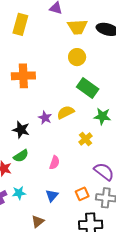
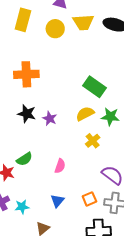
yellow circle: (77, 57) -> (55, 29), moved
yellow semicircle: (66, 112) -> (85, 114), moved
black star: (21, 130) -> (27, 114), moved
cyan star: (19, 193) -> (22, 207), moved

